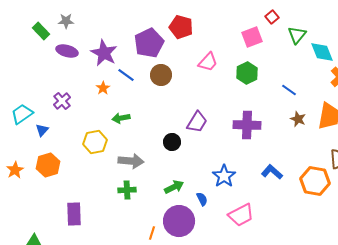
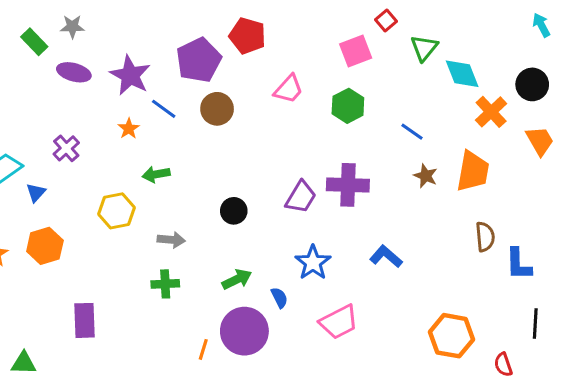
purple trapezoid: (197, 122) -> (301, 197), moved
gray arrow: (131, 161) -> (171, 240), size x0.7
orange hexagon: (315, 181) -> (452, 336), moved

